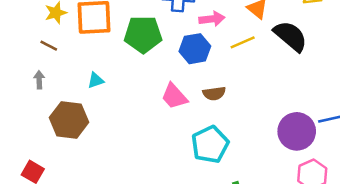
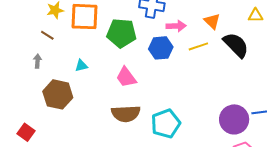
brown semicircle: (214, 93) -> (126, 114), moved, size x1.6
pink trapezoid: (174, 96) -> (126, 77), moved

